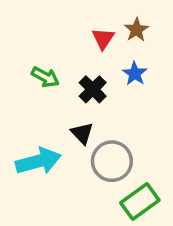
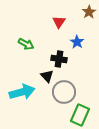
brown star: (136, 30) -> (89, 12), moved
black cross: (93, 89) -> (59, 59), moved, turned -35
green rectangle: (140, 201) -> (80, 115), turned -30

